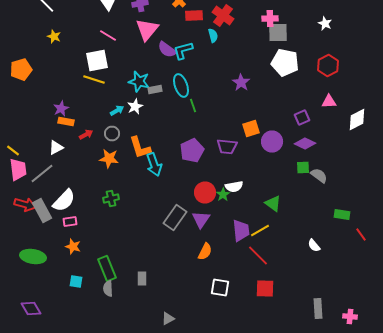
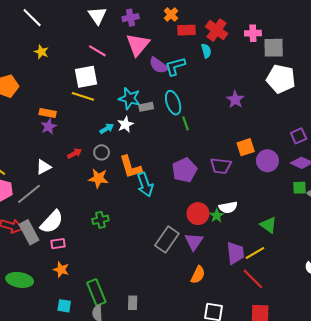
pink cross: (270, 18) -> (253, 33), moved
orange rectangle: (66, 122) -> (48, 113), moved

